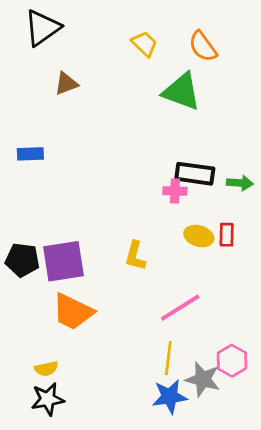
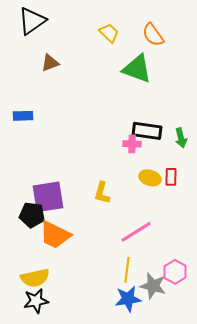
green arrow: (240, 183) -> (181, 138), turned 72
black pentagon: (22, 260) -> (32, 215), moved
yellow semicircle: (46, 369) -> (35, 278), size x1.6

